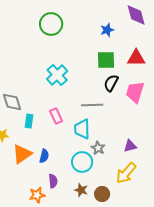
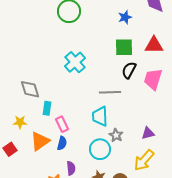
pink rectangle: (56, 116) -> (62, 124), moved

